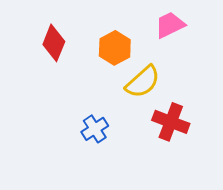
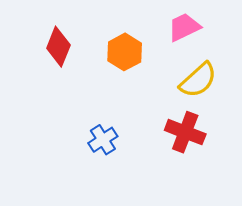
yellow semicircle: (143, 82) -> (198, 80), moved

